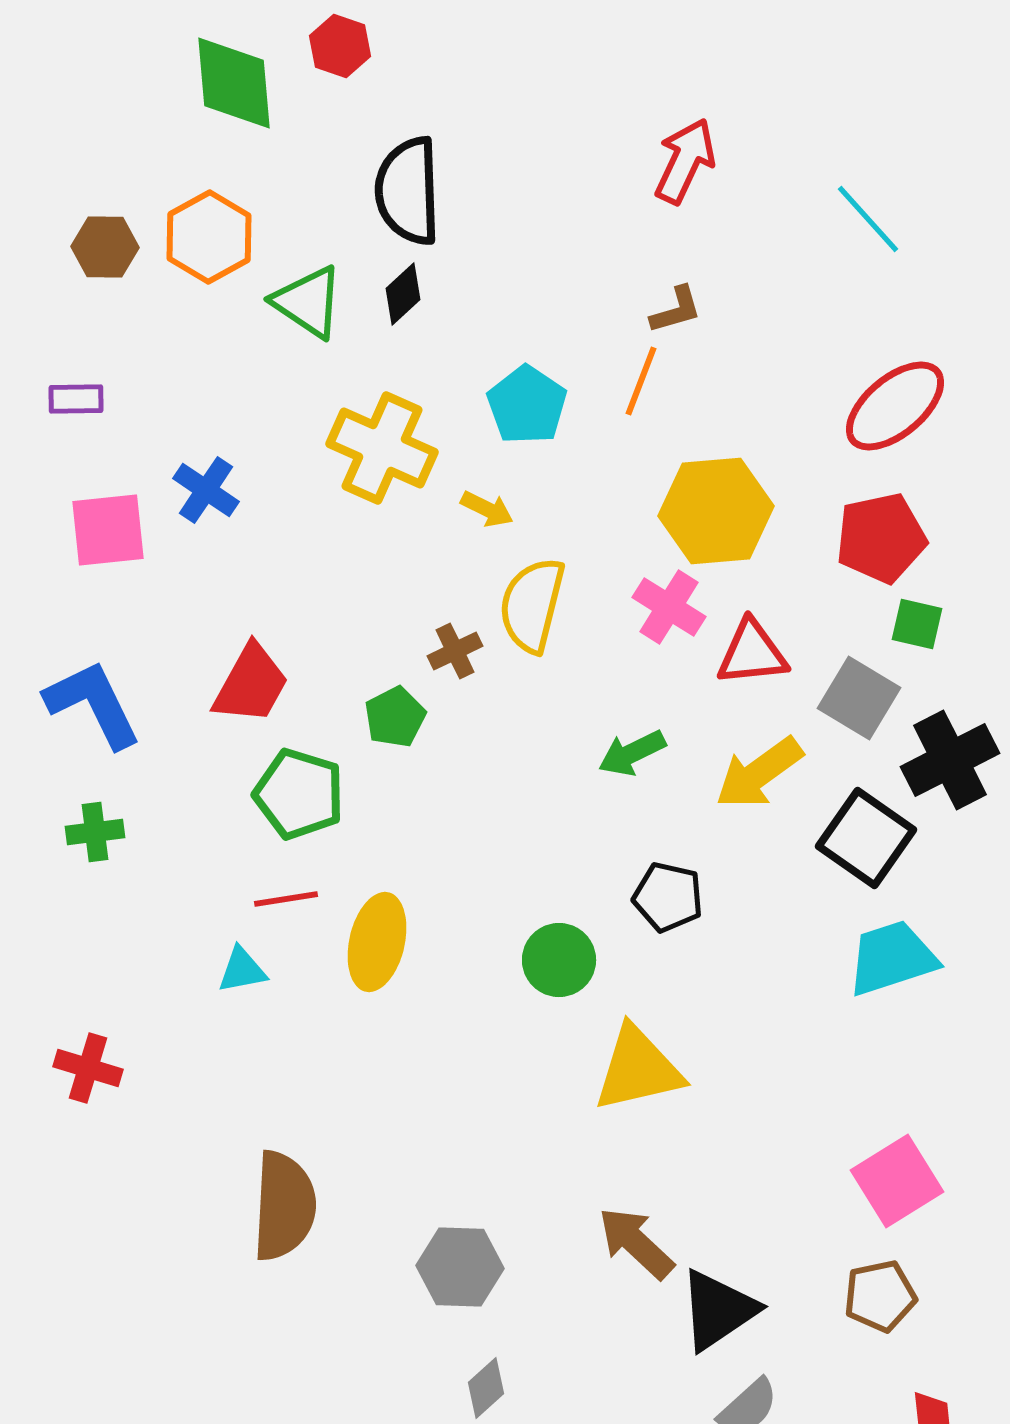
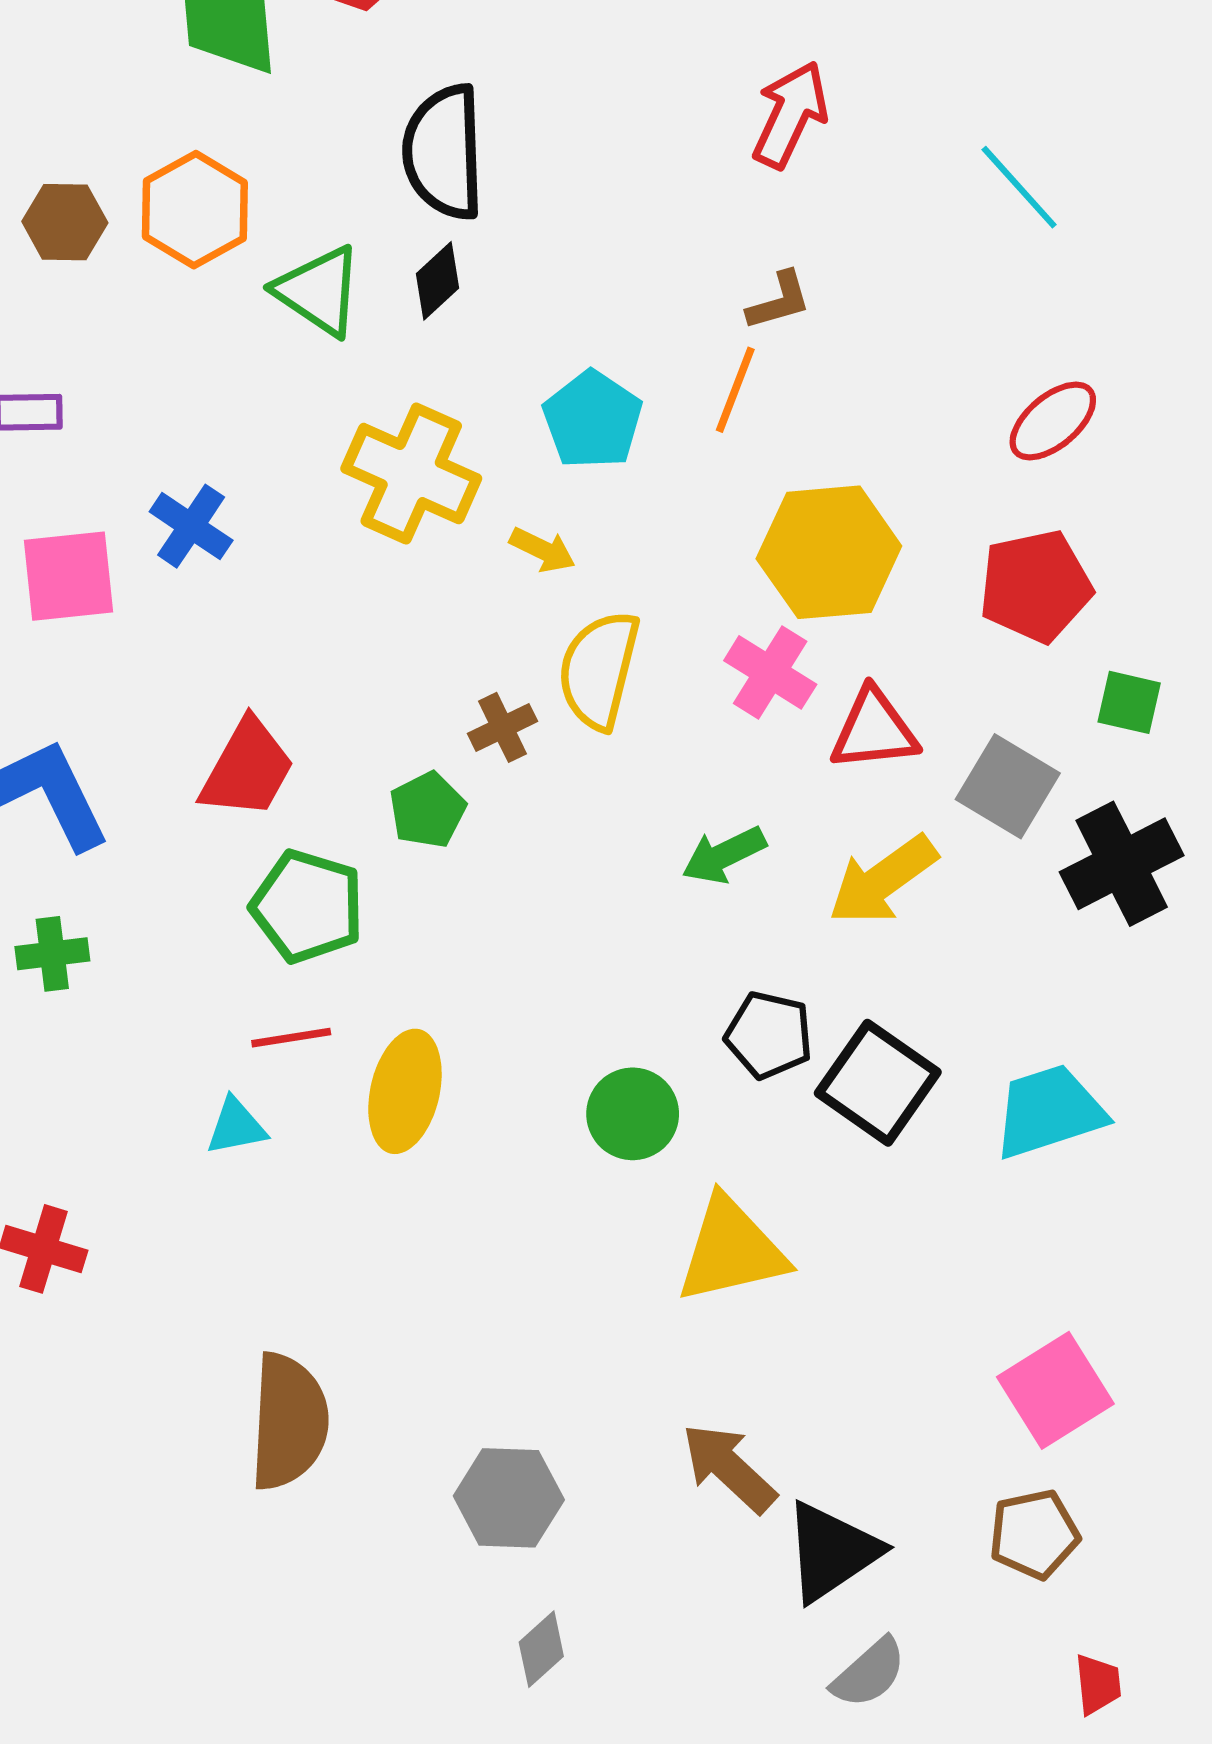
red ellipse: (895, 406) -> (1053, 421), size x0.7
green square: (917, 624) -> (1129, 702), moved
black square: (866, 838) -> (878, 1083), moved

